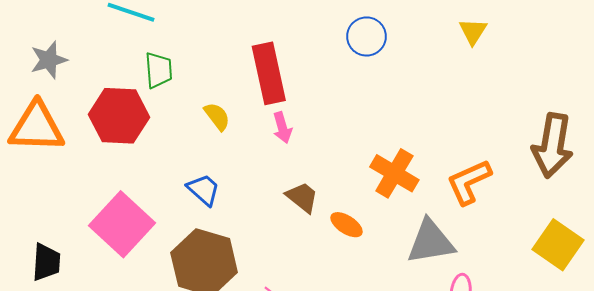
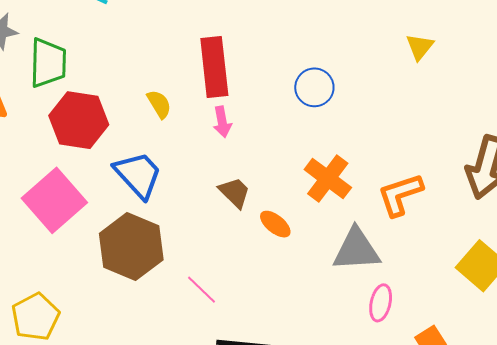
blue circle: (367, 36) -> (314, 87), moved
green trapezoid: (159, 70) -> (48, 63), moved, size x1.4
red hexagon: (119, 116) -> (79, 120), moved
blue trapezoid: (203, 190) -> (138, 175), size x1.5

